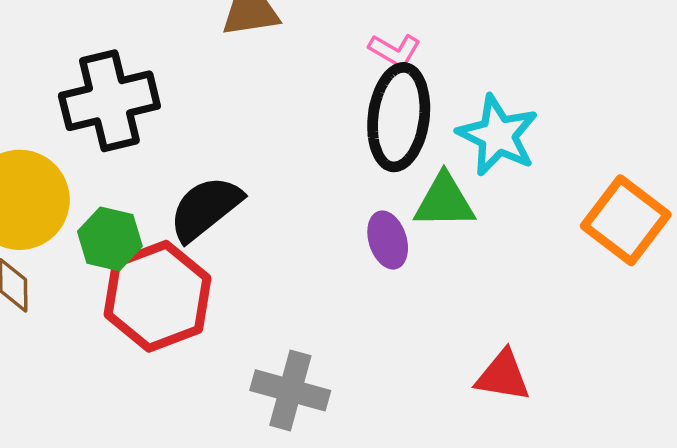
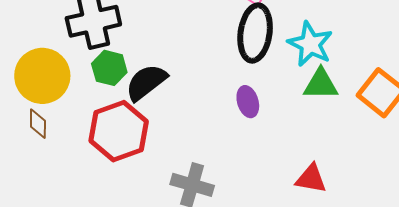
green triangle: (444, 201) -> (321, 84), moved
green hexagon: (110, 239) -> (109, 68), moved

